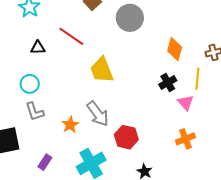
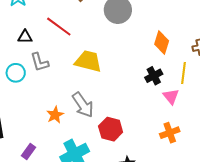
yellow trapezoid: (102, 70) -> (88, 61), turned 124
gray L-shape: (35, 112) -> (40, 62), moved

